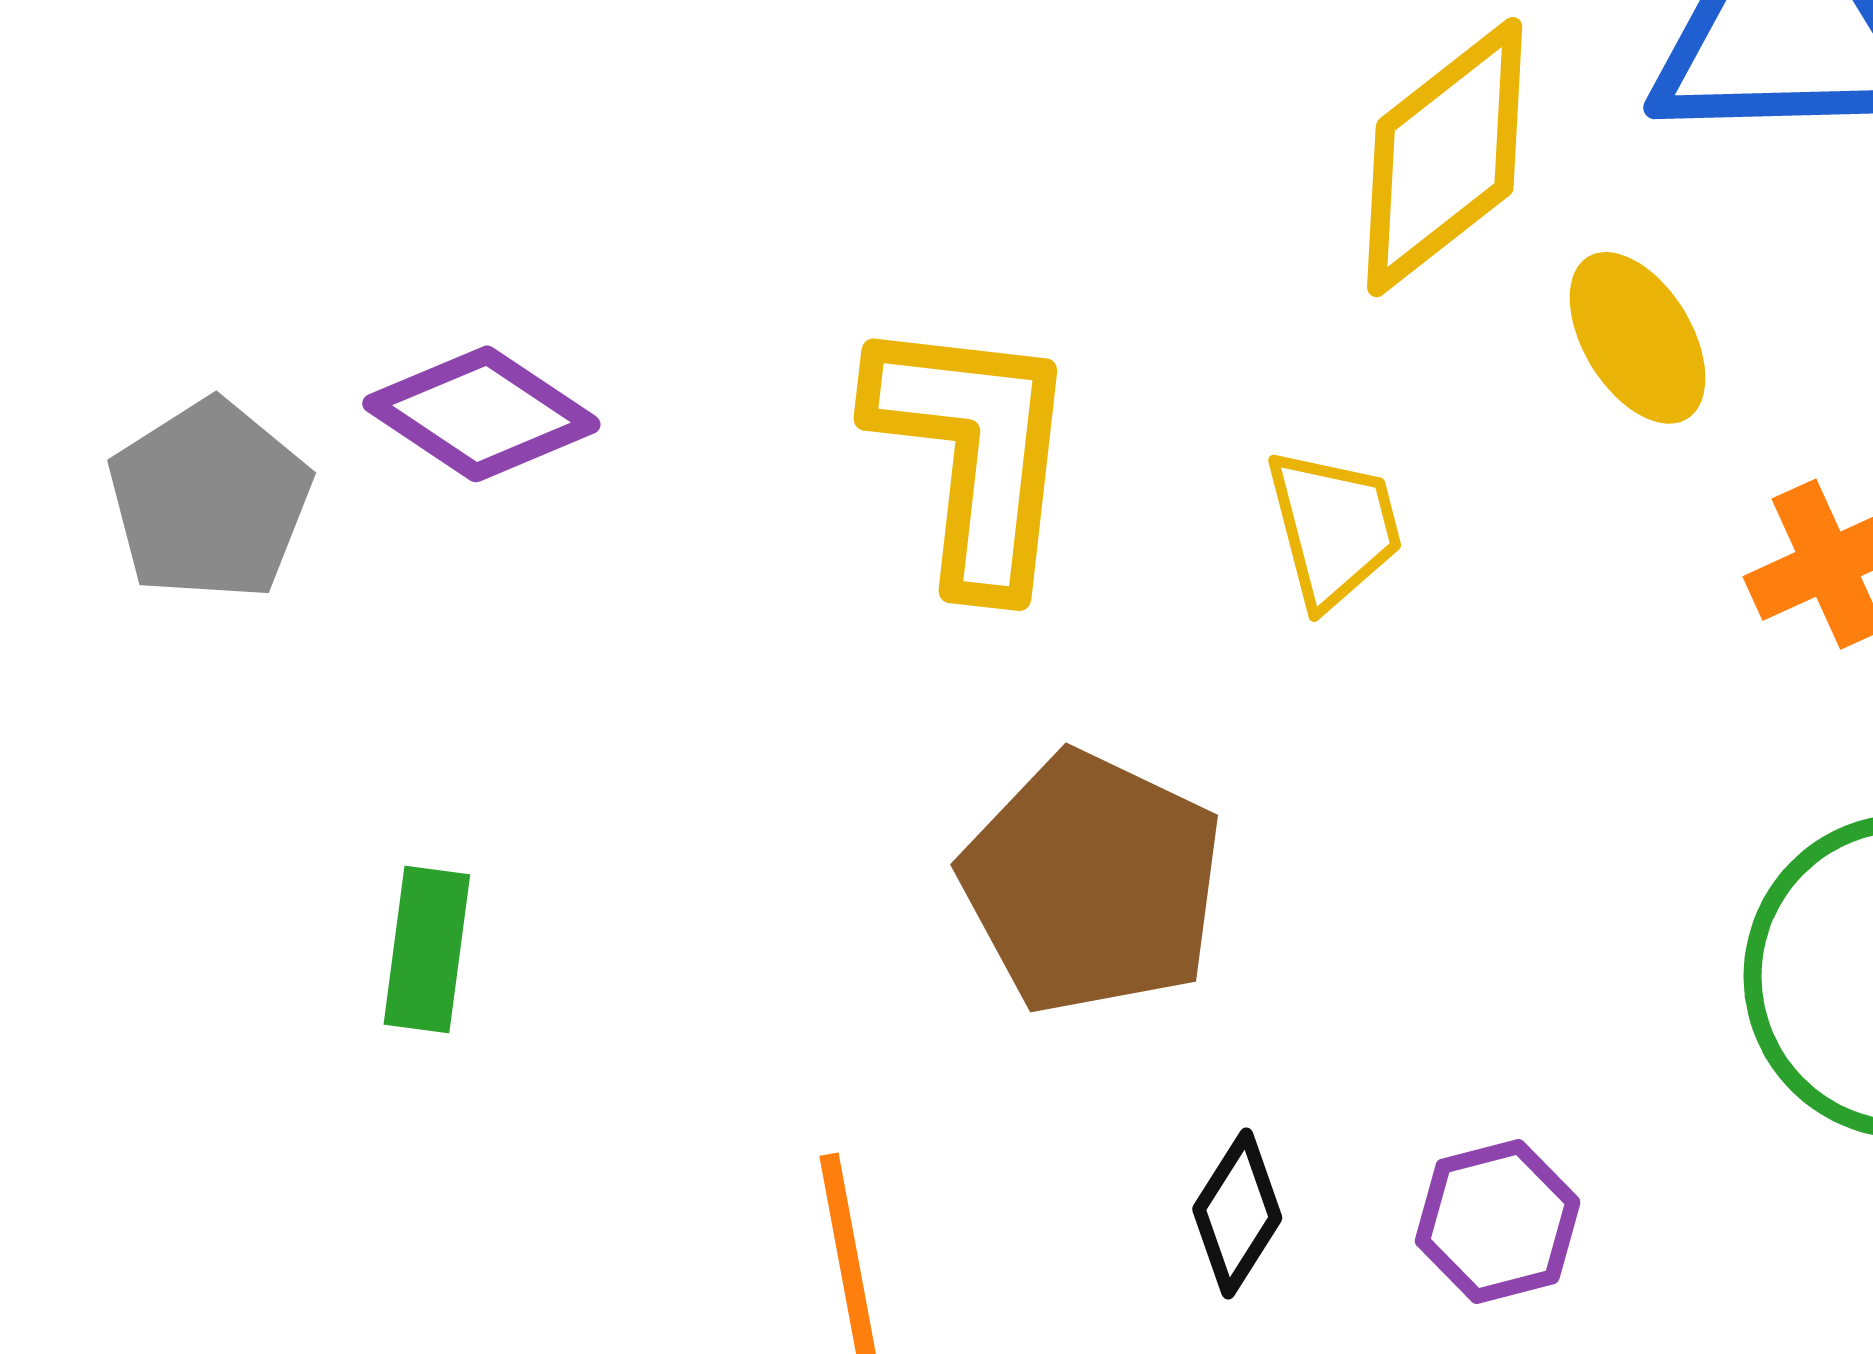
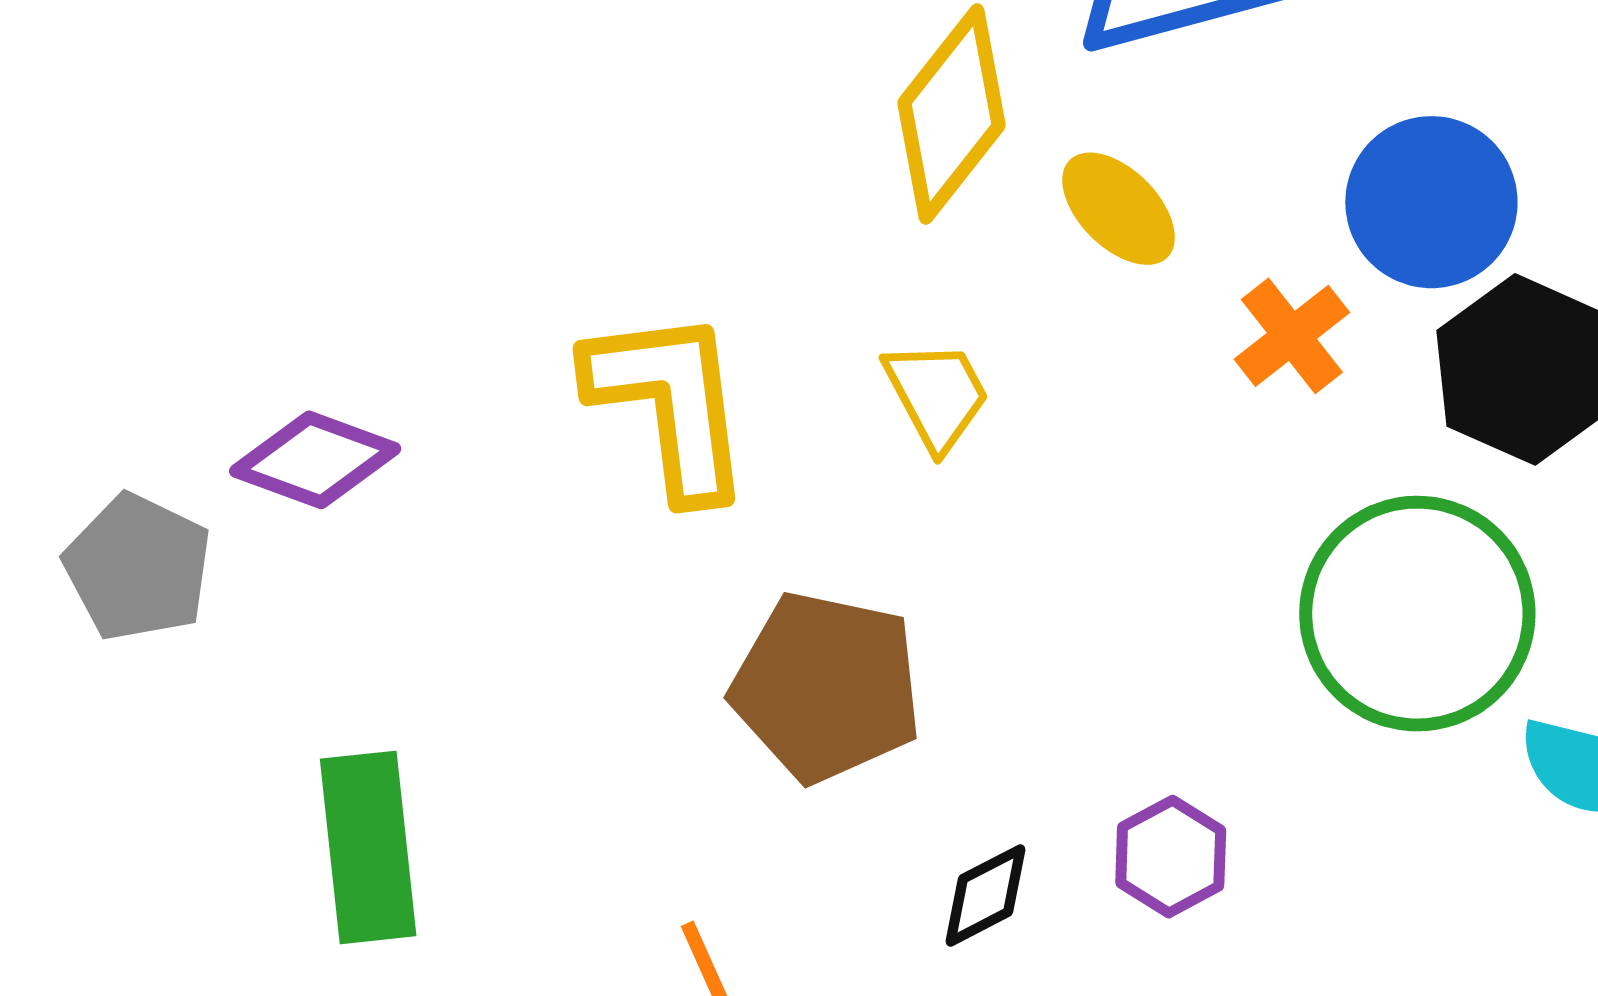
green rectangle: (427, 949) -> (368, 847), size x1.6
black diamond: (1237, 1213) -> (985, 895), turned 44

